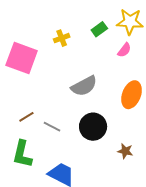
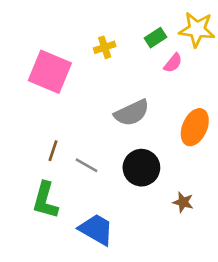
pink semicircle: (124, 50) -> (173, 63), moved
brown line: (26, 117) -> (53, 151), turned -42

